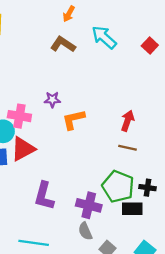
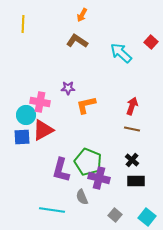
cyan arrow: (104, 37) -> (121, 53), moved
green pentagon: (118, 186) -> (88, 162), moved
black cross: (147, 188) -> (132, 160), moved, turned 32
gray semicircle: (85, 231) -> (82, 197), moved

